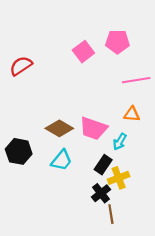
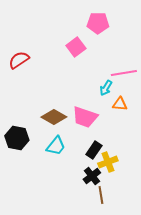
pink pentagon: (117, 42) -> (98, 23), moved
cyan arrow: (120, 142) -> (106, 88), moved

